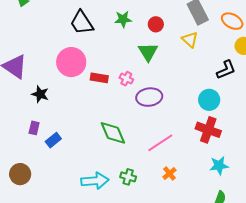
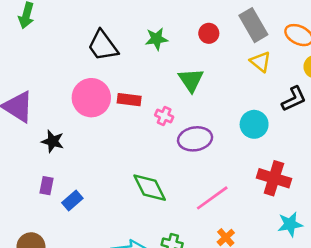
red circle: (156, 24) -> (209, 33), moved
yellow triangle: (190, 39) -> (261, 62), moved
red rectangle: (99, 78) -> (129, 100), moved
cyan circle: (209, 100) -> (254, 124), moved

